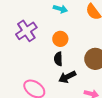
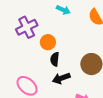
orange circle: (60, 39) -> (48, 42), moved

